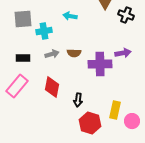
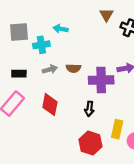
cyan arrow: (70, 16) -> (61, 29), moved
black arrow: (78, 100) -> (89, 109), moved

